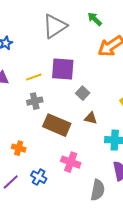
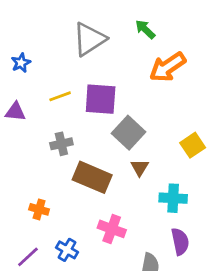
yellow line: (34, 77) -> (60, 96), moved
gray square: (83, 93) -> (128, 133), size x1.6
brown triangle: (91, 118) -> (140, 168), turned 48

